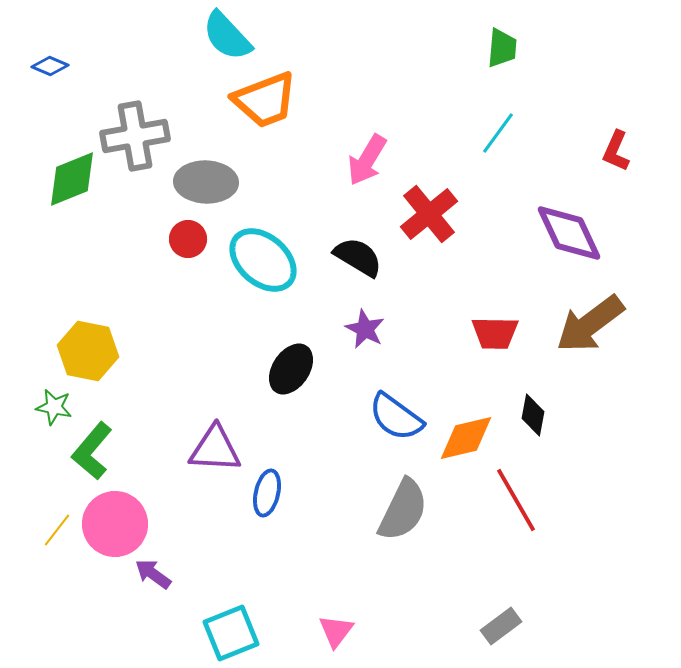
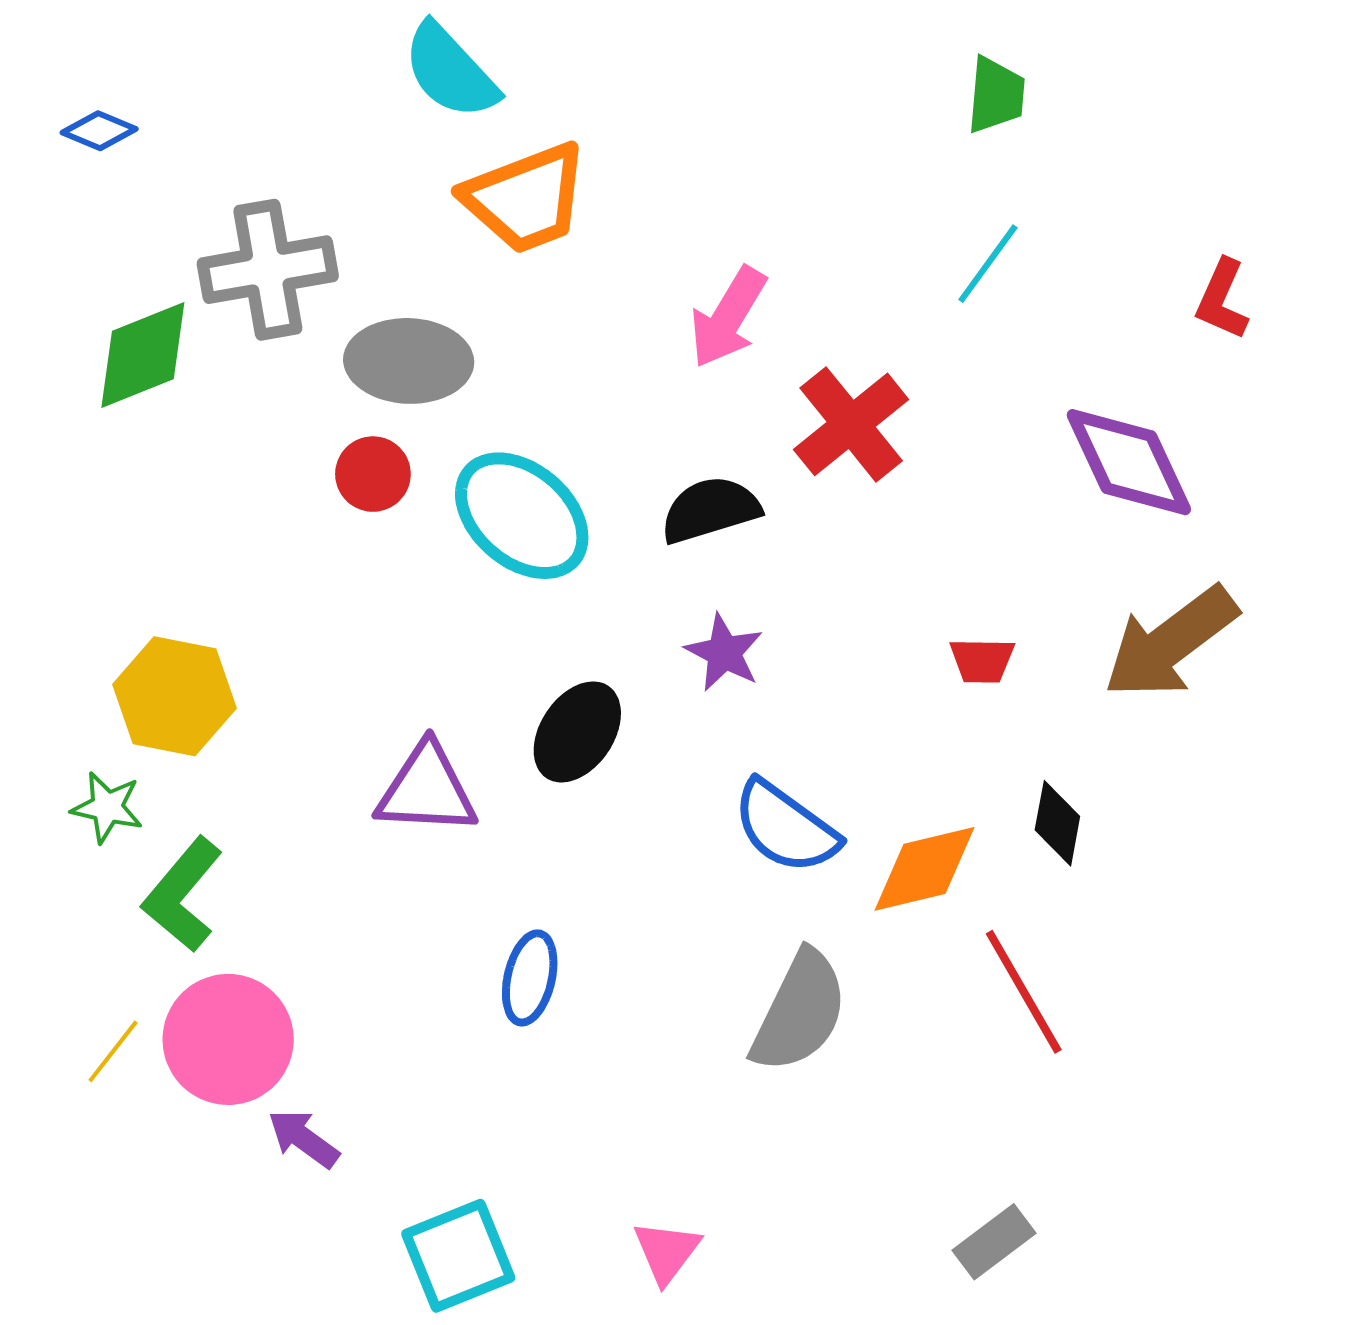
black semicircle: (358, 257) -> (710, 510), turned -48
red trapezoid: (495, 333) -> (982, 661), size x0.7
purple triangle: (215, 449) -> (427, 789), moved

